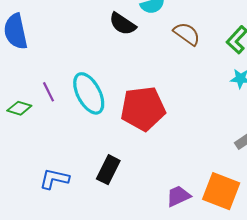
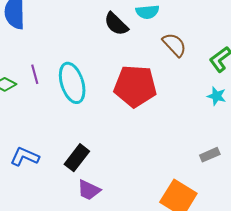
red pentagon: (143, 109) -> (135, 86), moved
purple trapezoid: (178, 196) -> (89, 190), moved, turned -140

